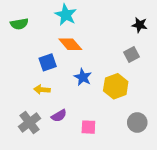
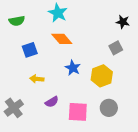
blue square: (48, 62) -> (30, 50), moved
gray cross: (29, 122) -> (14, 108), moved
gray circle: (137, 122) -> (109, 108), moved
pink square: (88, 127) -> (78, 112), size x1.5

